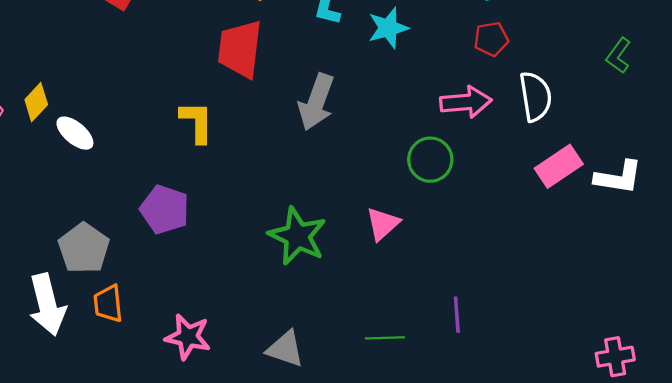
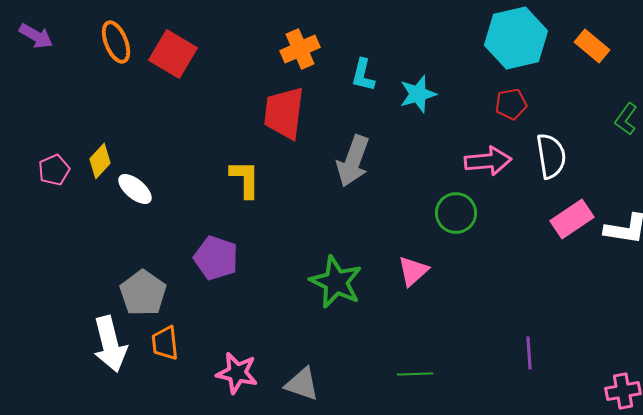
purple line: (457, 315) -> (529, 353), moved
gray triangle: (285, 349) -> (302, 384), moved

